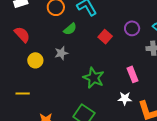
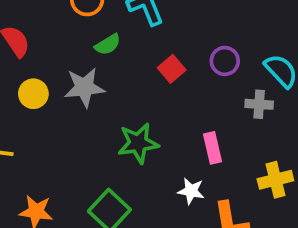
gray star: (61, 53) -> (84, 87), size x1.5
green star: (94, 78) -> (138, 143), turned 30

